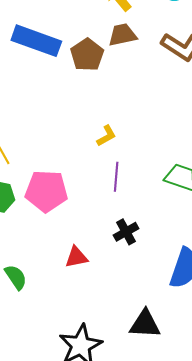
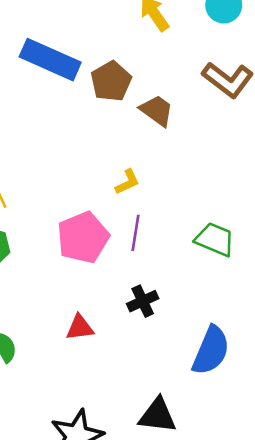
brown trapezoid: (122, 35) -> (157, 111), moved, turned 44
pink pentagon: (46, 191) -> (83, 237), moved, turned -30

